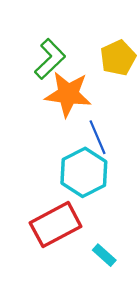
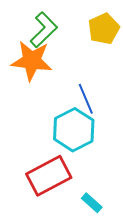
orange star: (68, 94) -> (32, 61), moved

